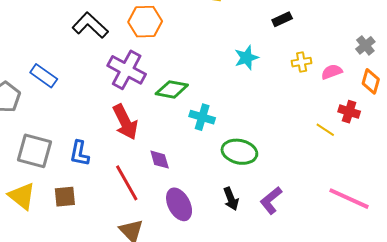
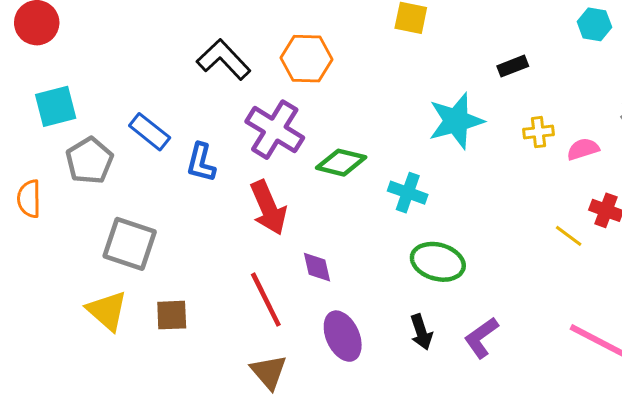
cyan star: (246, 58) -> (456, 121), size x1.5
cyan cross: (202, 117) -> (408, 193), moved
blue L-shape: (79, 153) -> (201, 163), moved

